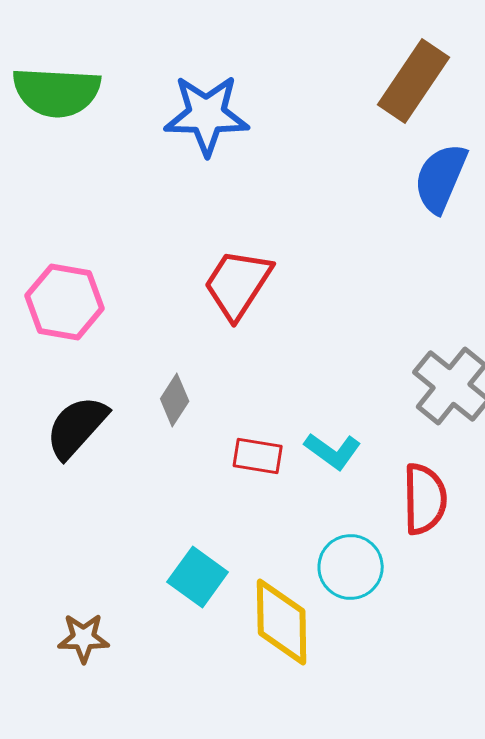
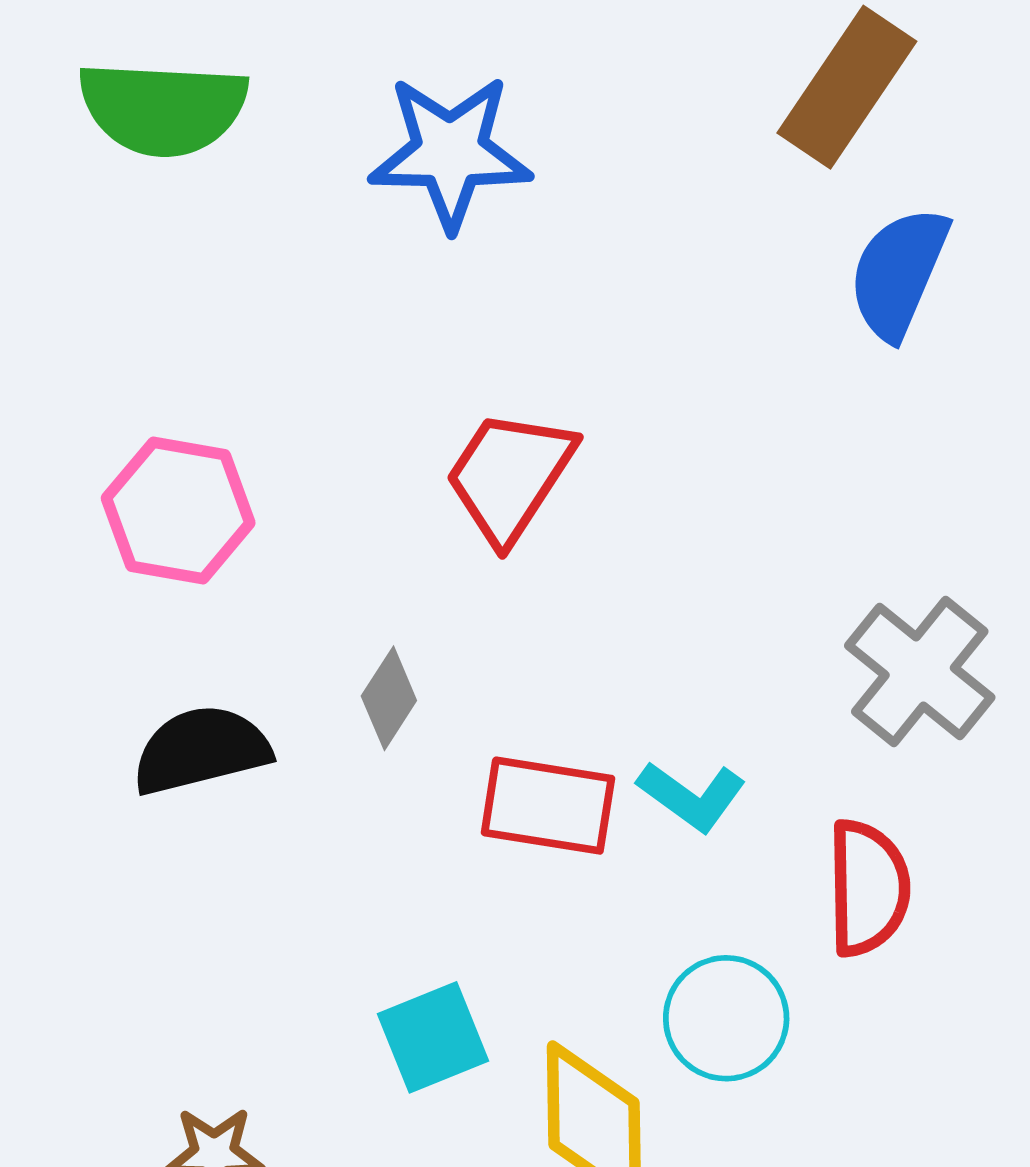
black semicircle: (77, 427) -> (201, 750), turned 34
red rectangle: (258, 456) -> (548, 806), size x1.4
cyan square: (198, 577) -> (433, 1037), turned 32

